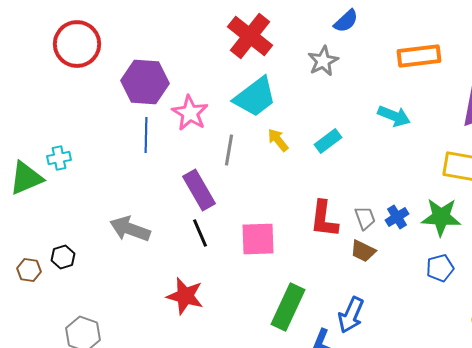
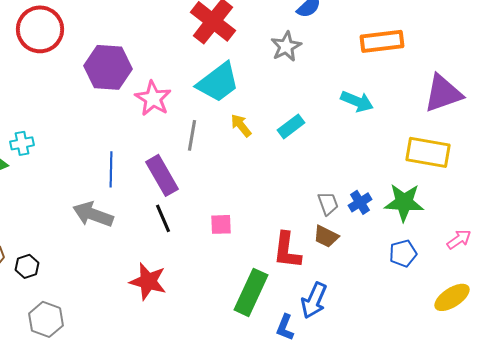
blue line: (146, 135) -> (111, 169), moved
red L-shape: (324, 219) -> (287, 250), moved
pink square: (258, 239) -> (221, 224), size x0.6
black hexagon: (63, 257) -> (27, 266), moved

